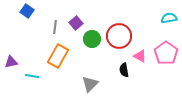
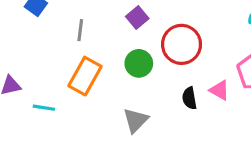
purple square: (76, 23) -> (137, 18), moved
green circle: (92, 39) -> (139, 63), moved
pink triangle: (140, 56) -> (219, 90), moved

